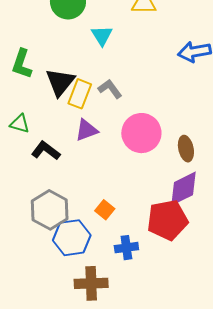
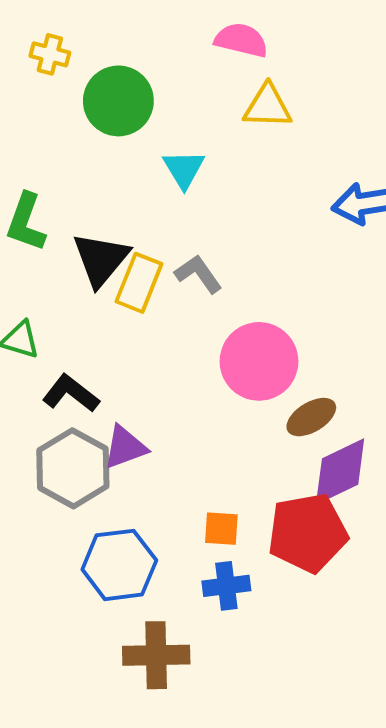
purple triangle: (87, 130) -> (125, 447), moved
brown ellipse: (186, 149) -> (311, 417), moved, turned 70
gray hexagon: (50, 210) -> (73, 468), moved
orange square: (105, 210) -> (221, 529), moved, turned -36

